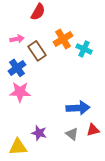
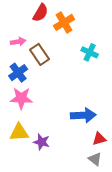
orange cross: (63, 39) -> (64, 22), moved
gray triangle: (72, 134) -> (95, 159), moved
yellow triangle: (18, 147) -> (19, 132), moved

